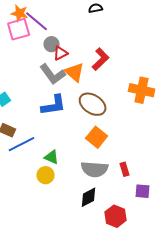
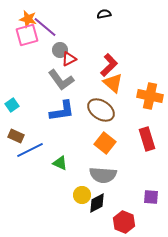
orange triangle: (75, 72) -> (113, 83), moved
red rectangle: (125, 169) -> (147, 139), moved, size x1.6
yellow circle: (46, 175) -> (82, 195), moved

